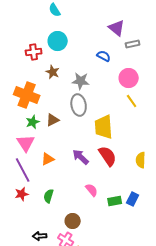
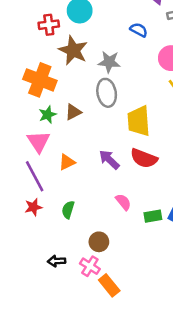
brown star: (53, 72) -> (73, 50), size x1.6
red semicircle: (108, 156) -> (144, 158), turned 145

